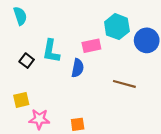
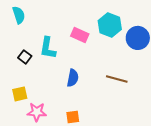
pink rectangle: (91, 46) -> (80, 35), moved, turned 36
blue semicircle: (78, 68) -> (73, 78), moved

